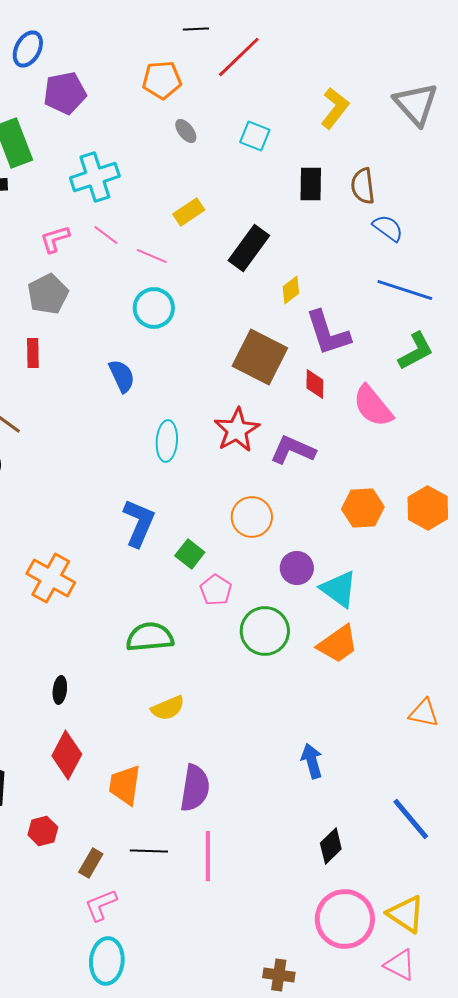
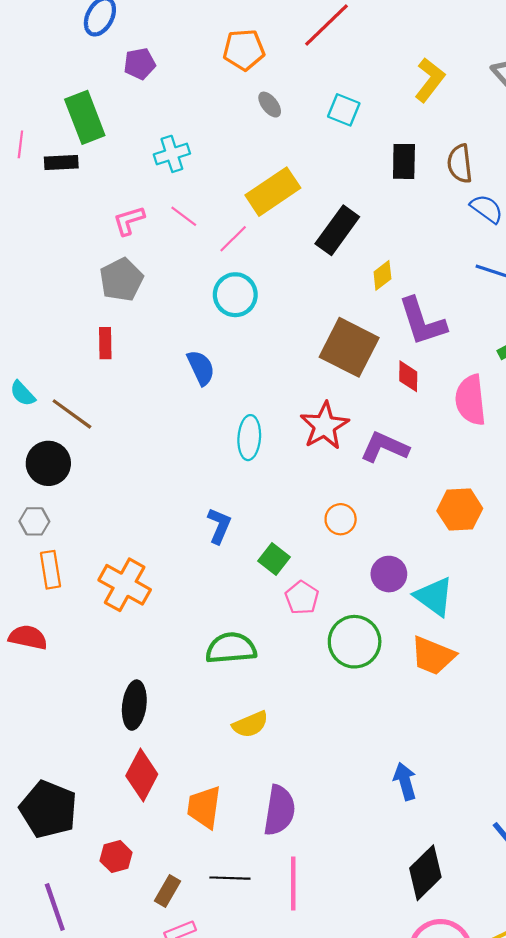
purple pentagon: (65, 93) -> (140, 64), size x0.7
cyan cross: (95, 177) -> (172, 154), size x0.7
yellow rectangle: (189, 212) -> (273, 192), size x1.6
pink line: (152, 256) -> (233, 239), turned -68
pink semicircle: (373, 406) -> (471, 400), turned 33
orange circle: (252, 517) -> (341, 519), size x0.7
blue L-shape: (139, 523) -> (219, 526), size x0.7
orange trapezoid: (338, 644) -> (433, 656), turned 57
black ellipse: (60, 690) -> (134, 705), size x1.6
black diamond: (331, 846) -> (425, 873), size x1.4

